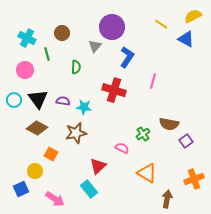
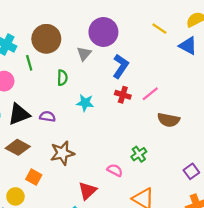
brown circle: (62, 33) -> (46, 39), size x1.6
pink line: (153, 81) -> (150, 94), turned 35
red cross: (114, 90) -> (123, 95), moved, size x0.6
black triangle: (38, 99) -> (19, 114), turned 45
cyan star: (84, 107) -> (85, 103), moved
brown semicircle: (169, 124) -> (169, 120), moved
purple square: (186, 141) -> (191, 171), moved

